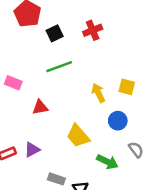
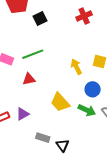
red cross: (93, 30) -> (84, 16), moved
green line: (59, 67) -> (33, 54), moved
green arrow: (107, 162) -> (87, 110), moved

